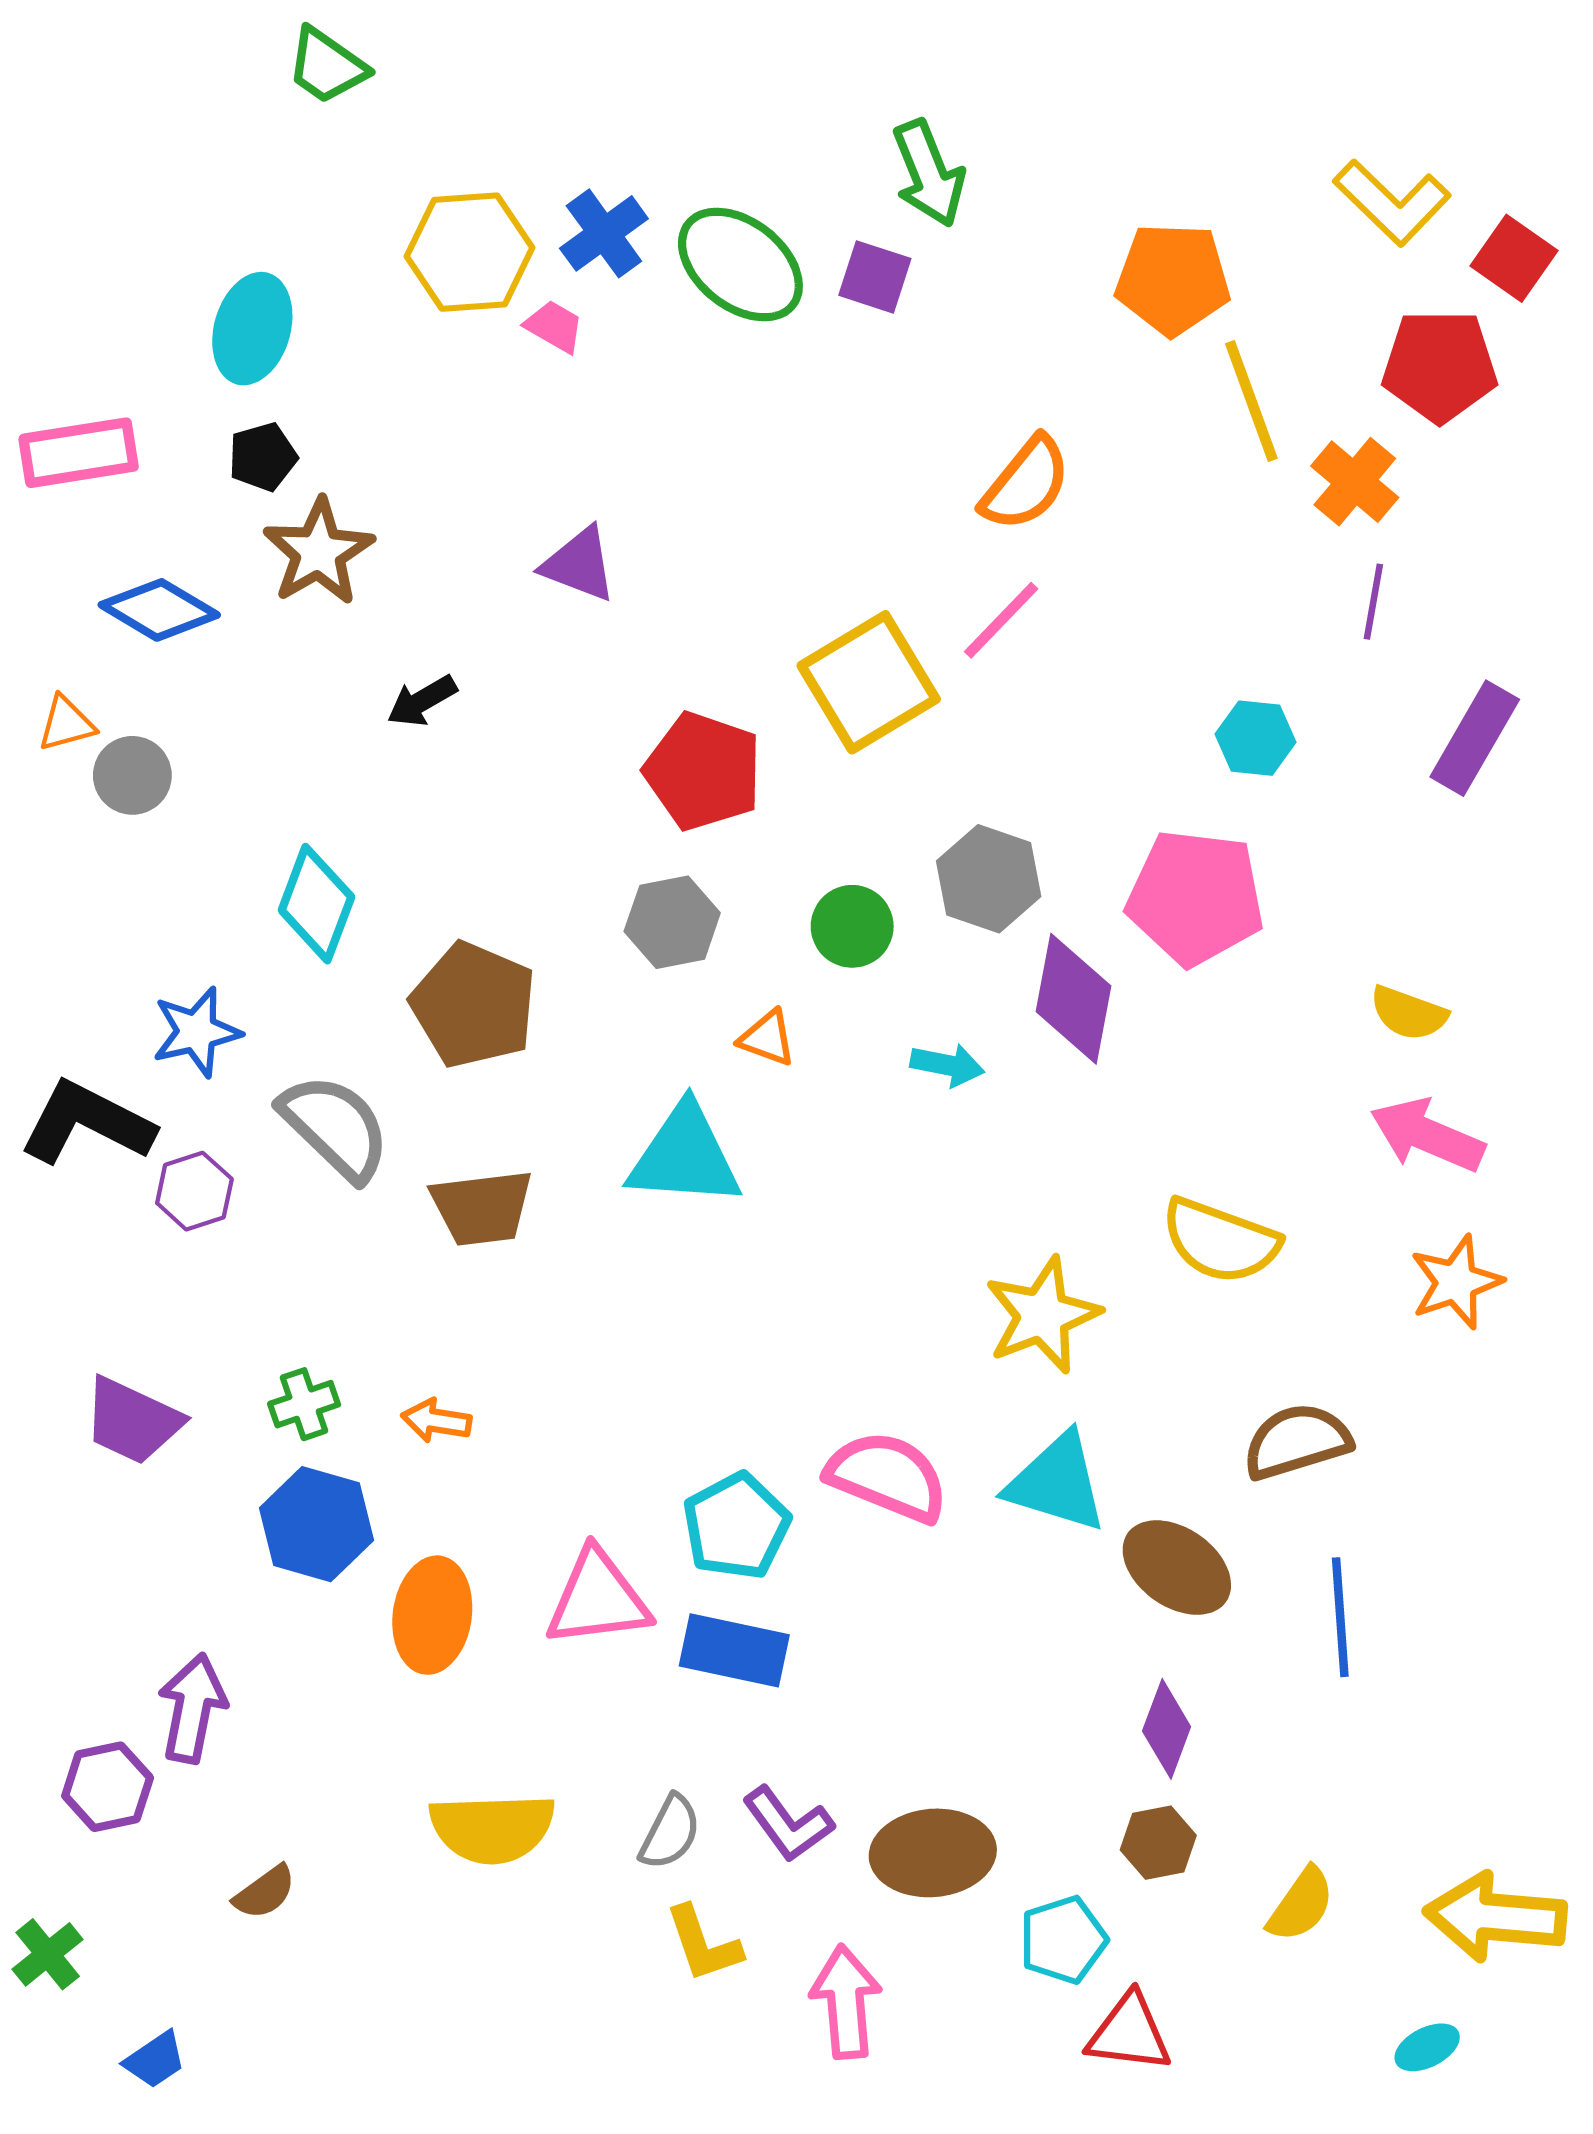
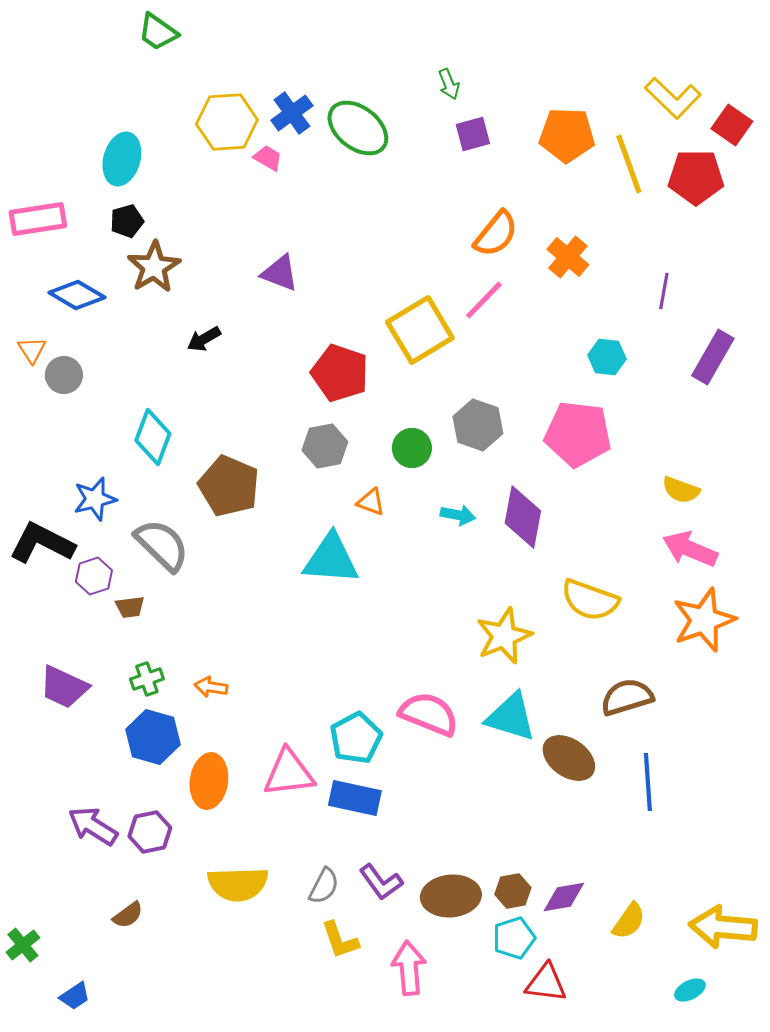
green arrow: (929, 173) -> (449, 84), size x0.6
purple square: (875, 277) -> (473, 134), moved, turned -33
yellow line: (1251, 401) -> (629, 164), moved
orange cross: (1355, 482) -> (568, 257), moved
orange triangle: (66, 724) -> (32, 350), turned -48
purple diamond: (1073, 999) -> (523, 517), moved
brown trapezoid: (482, 1208) -> (130, 607), moved, size x0.6
orange star: (1456, 1282) -> (704, 620), size x1.4
purple arrow: (192, 1708) -> (93, 826), turned -69
purple diamond: (1167, 1729) -> (564, 897), moved, turned 60
purple hexagon: (108, 1787) -> (150, 832), moved
brown hexagon: (1158, 1843) -> (513, 891), moved

